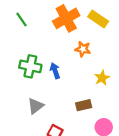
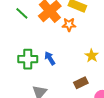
green line: (21, 20) -> (22, 13), moved
orange star: (83, 49) -> (69, 25), moved

